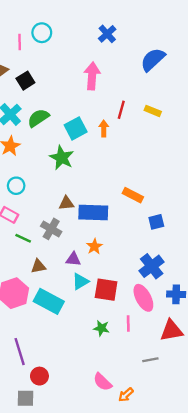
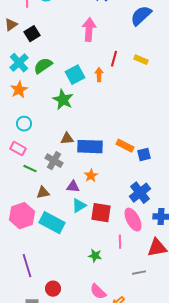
orange rectangle: (133, 195) -> (125, 146), moved
green star: (101, 328) -> (95, 256), moved
red circle: (39, 376) -> (53, 289), moved

